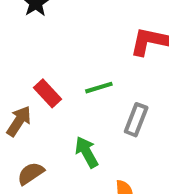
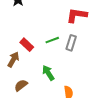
gray rectangle: (136, 120) -> (71, 43), moved

